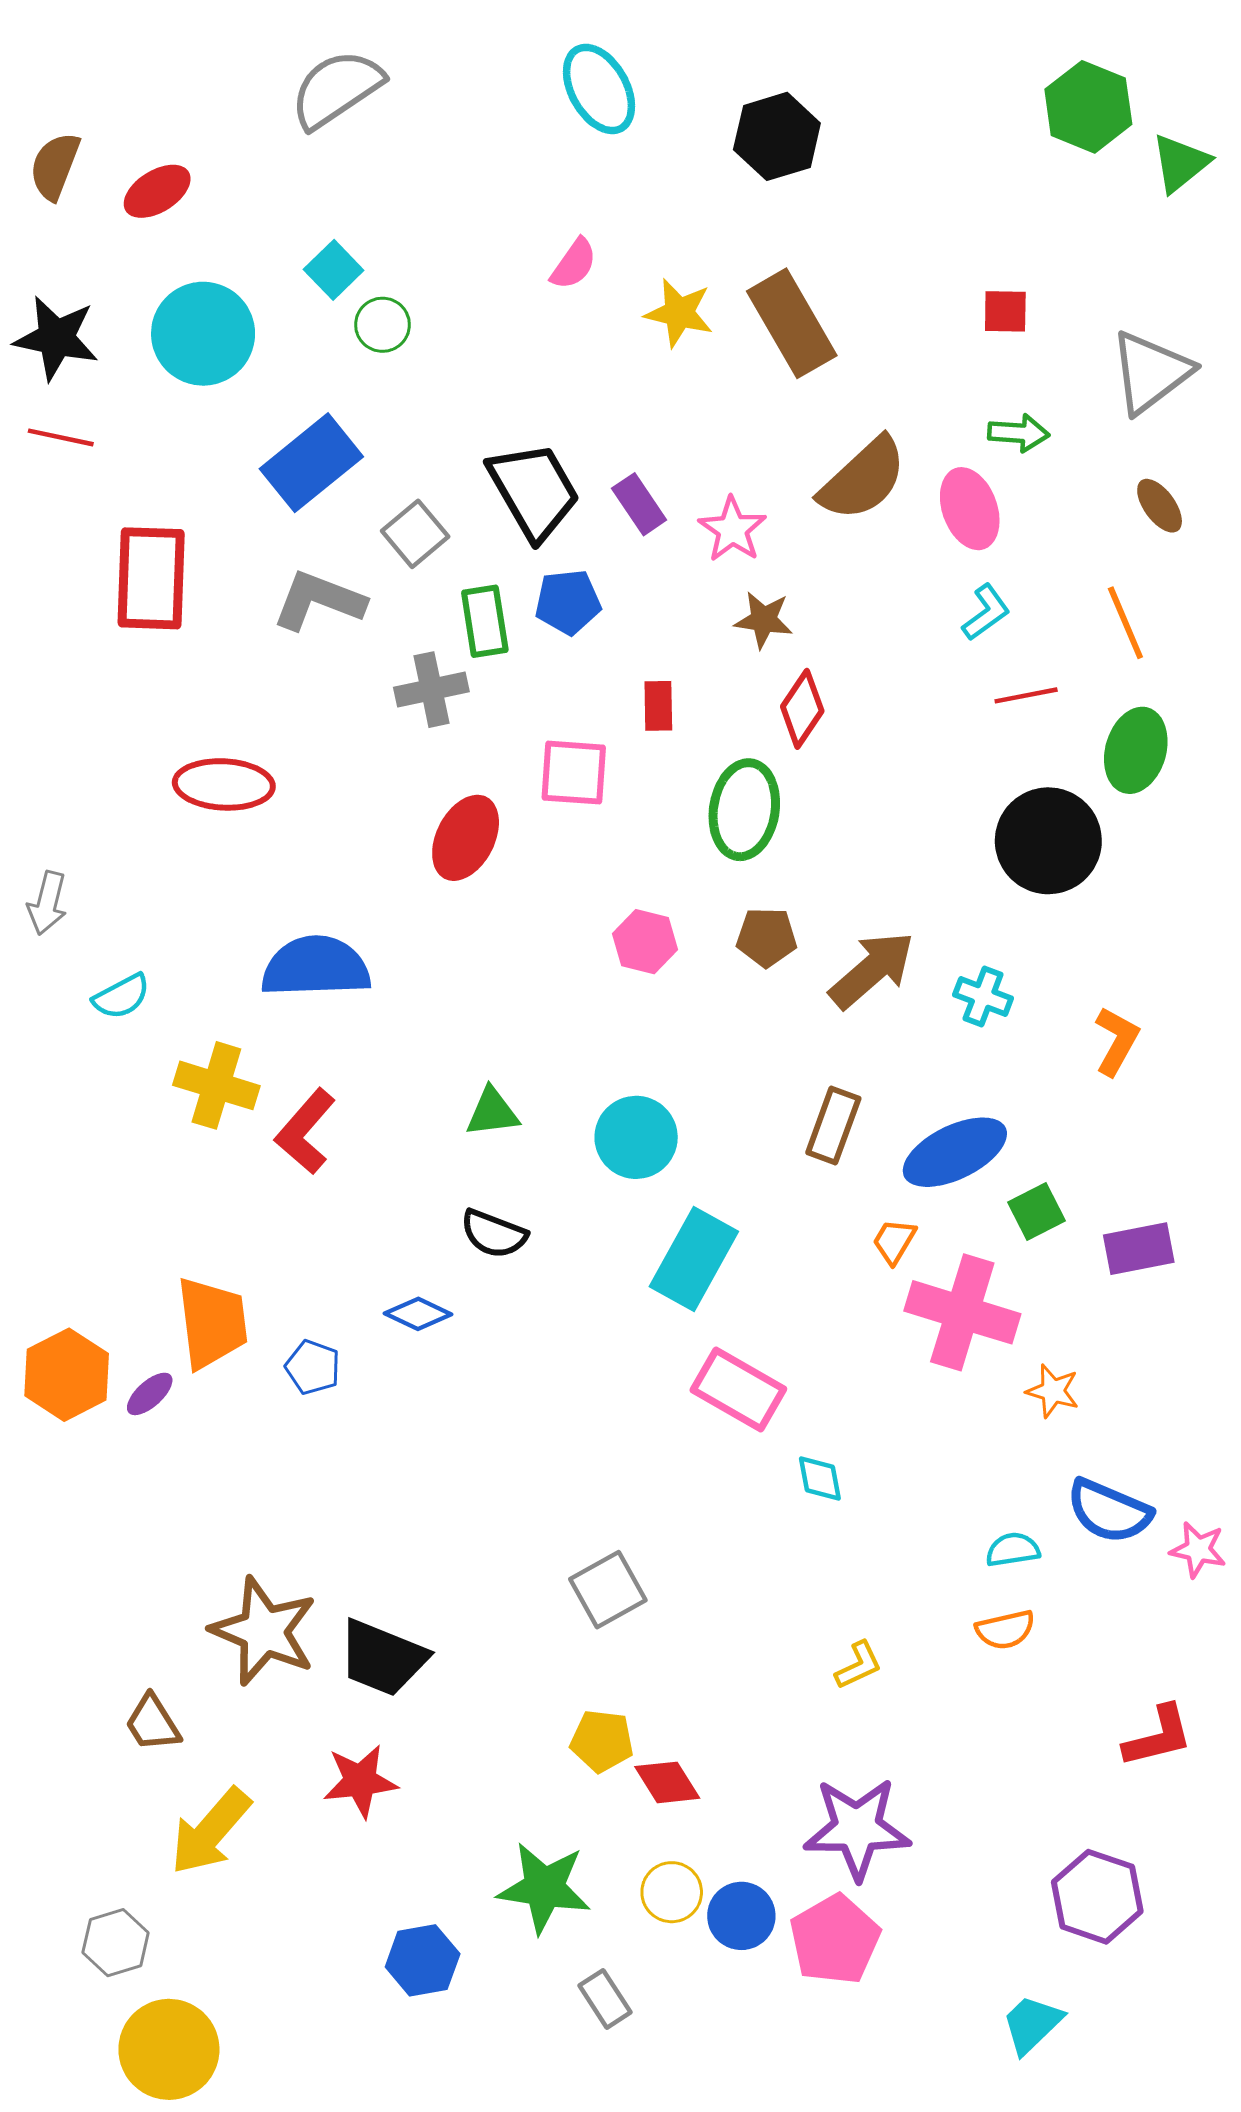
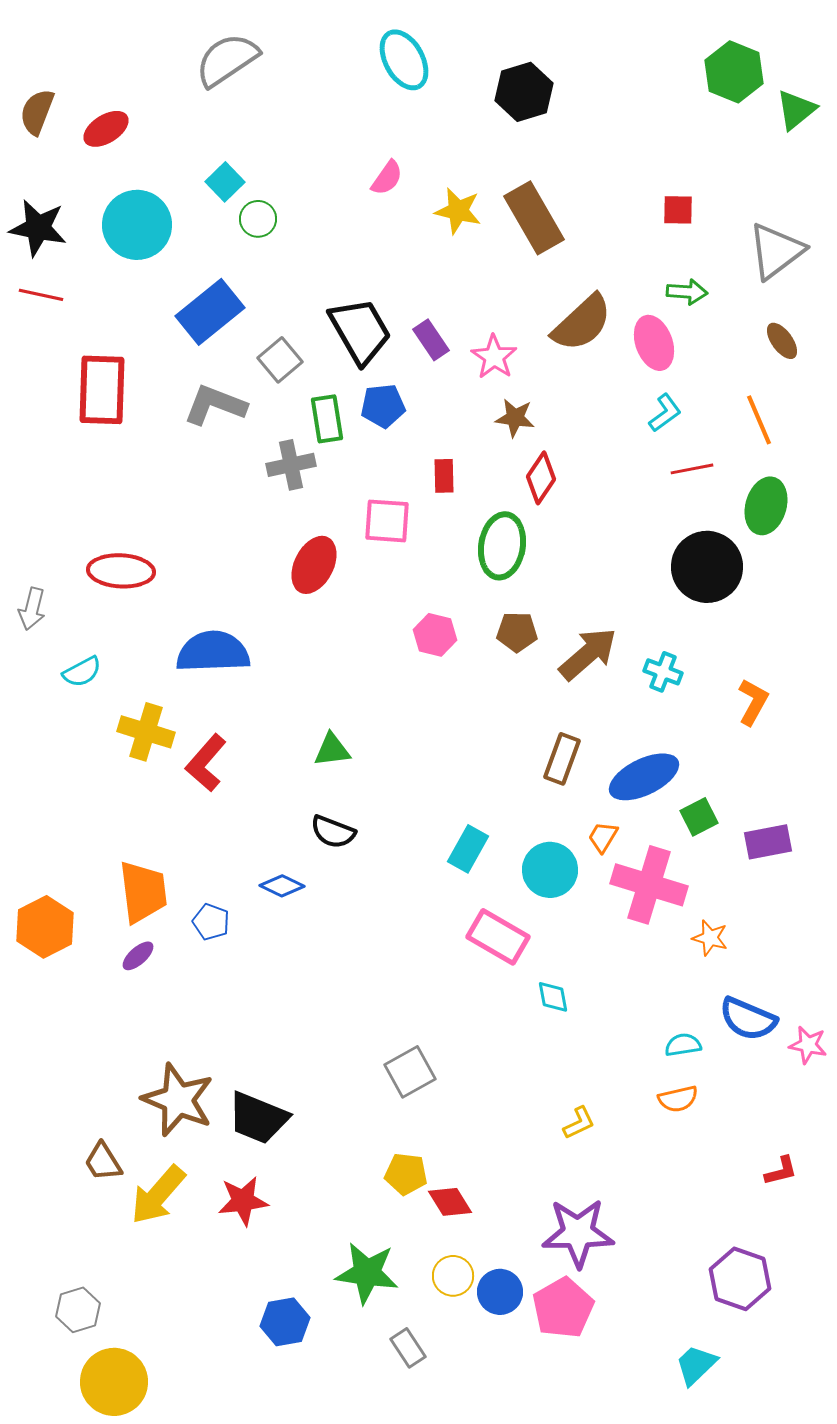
red ellipse: (224, 784) -> (121, 571), moved
cyan circle: (636, 1137) -> (550, 870), moved
cyan rectangle: (694, 1259) -> (468, 849), size x0.7
purple ellipse: (150, 1394) -> (138, 956), moved
red L-shape: (1158, 1736) -> (781, 1171), size x0.7
yellow arrow: (210, 1831) -> (158, 1195), moved

